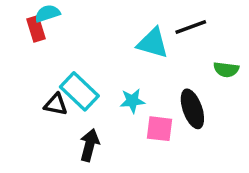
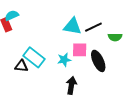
black line: (191, 27) -> (93, 27), moved
pink square: (160, 129) -> (80, 50), moved
black arrow: (89, 145) -> (71, 85), moved

